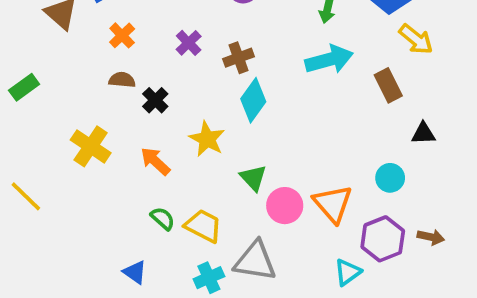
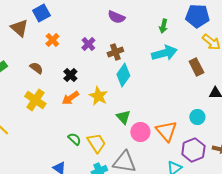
brown semicircle: (122, 80) -> (36, 68), moved, turned 32
orange arrow: (155, 161) -> (70, 98), moved, turned -78
yellow trapezoid: (203, 226) -> (96, 143), turned 30

